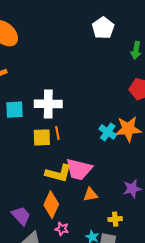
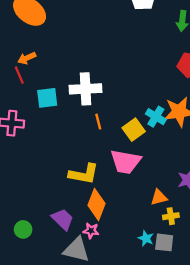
yellow square: (42, 137) -> (134, 130), moved, turned -30
yellow L-shape: (58, 173) -> (84, 174), moved
orange triangle: (90, 195) -> (159, 197), moved
pink star: (62, 229) -> (91, 231), moved

